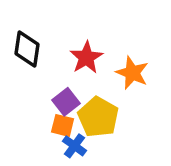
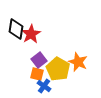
red star: (86, 58) -> (31, 34), moved
orange star: (132, 73) -> (78, 62), moved

